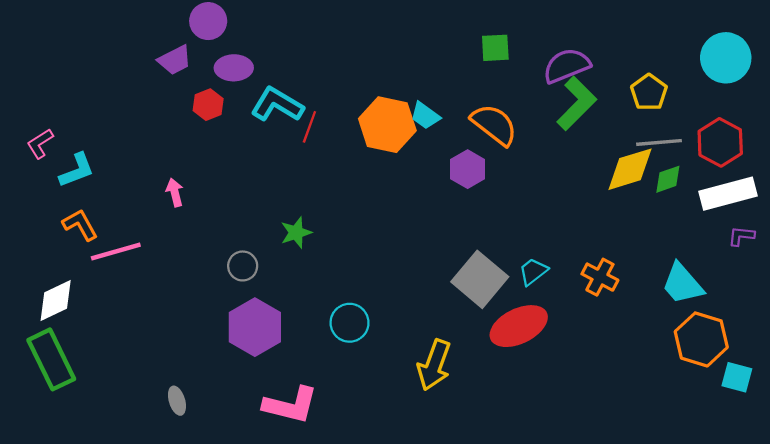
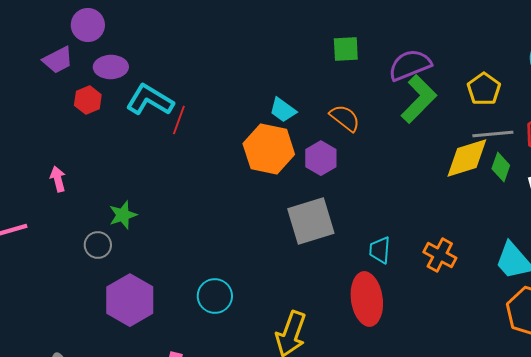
orange hexagon: (387, 125) -> (269, 149), moved
orange semicircle: (494, 125) -> (345, 118), size x0.7
green diamond: (668, 179) -> (501, 167), turned -52
green star: (296, 233) -> (123, 215), moved
gray circle: (243, 266) -> (98, 245), moved
cyan trapezoid: (533, 272) -> (380, 250), turned -48
gray square: (480, 279) -> (311, 221), moved, turned 33
red ellipse: (519, 326) -> (367, 299), turned -72

